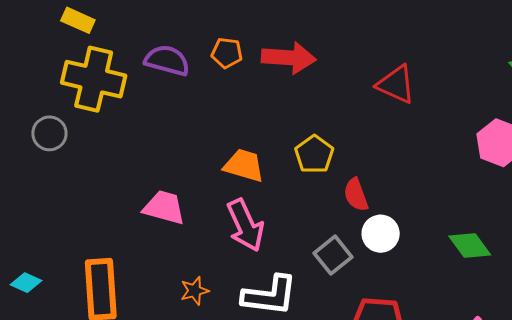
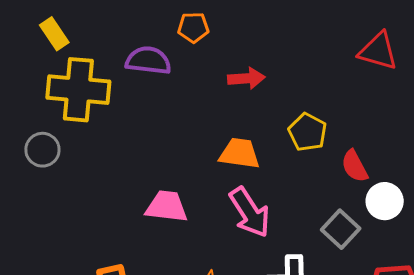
yellow rectangle: (78, 20) -> (54, 34), turned 40
orange pentagon: (227, 53) -> (193, 27), moved
red arrow: (289, 58) -> (246, 78), moved, size x0.7

